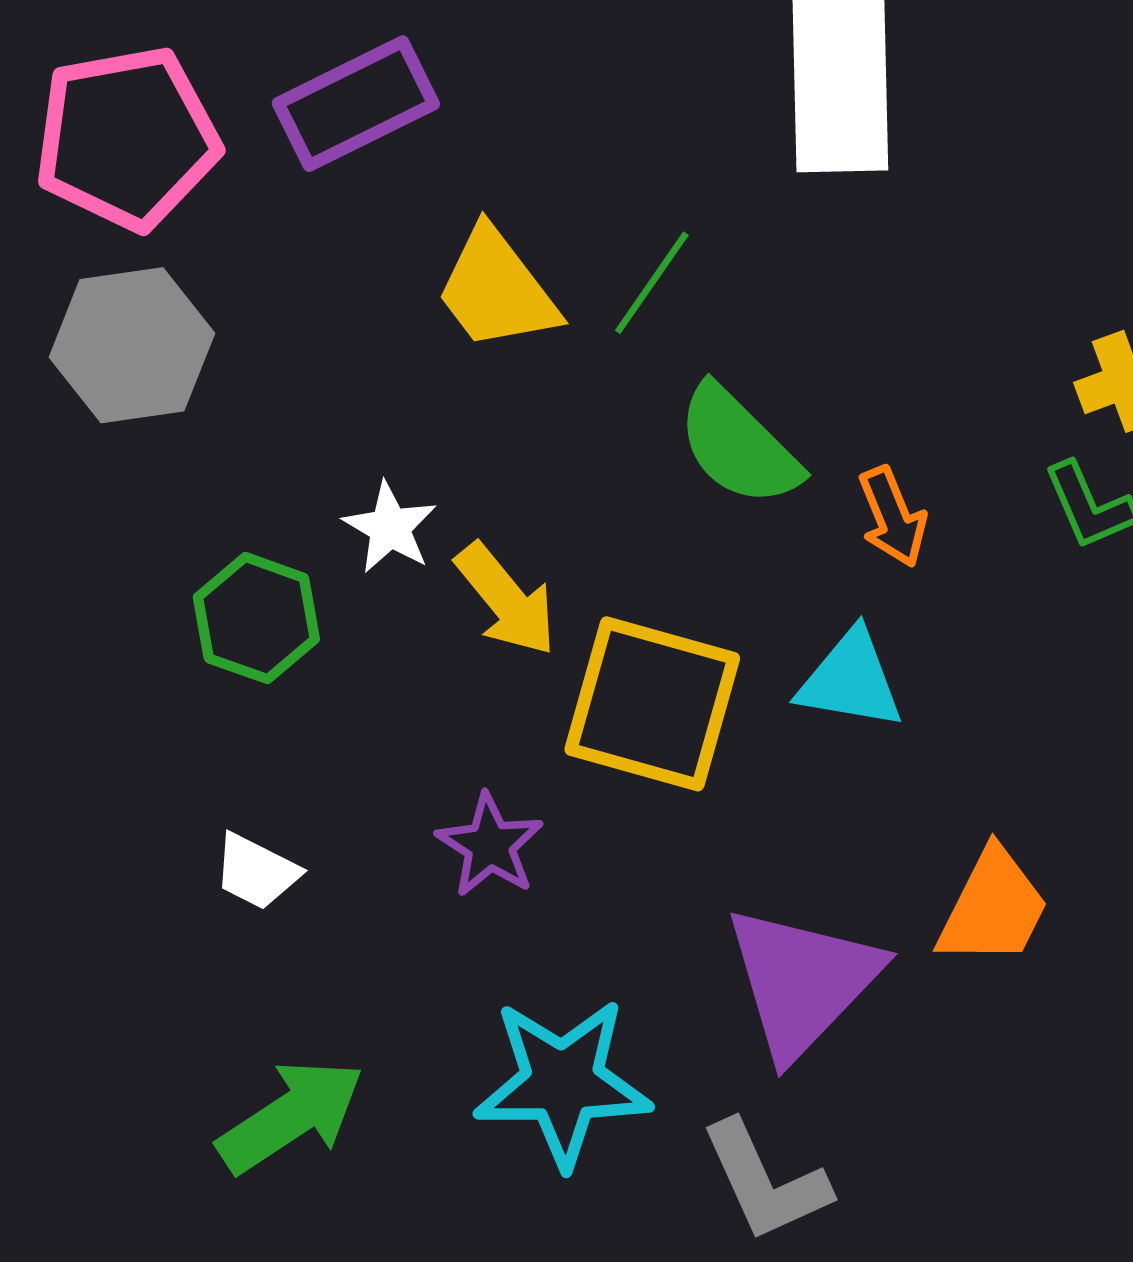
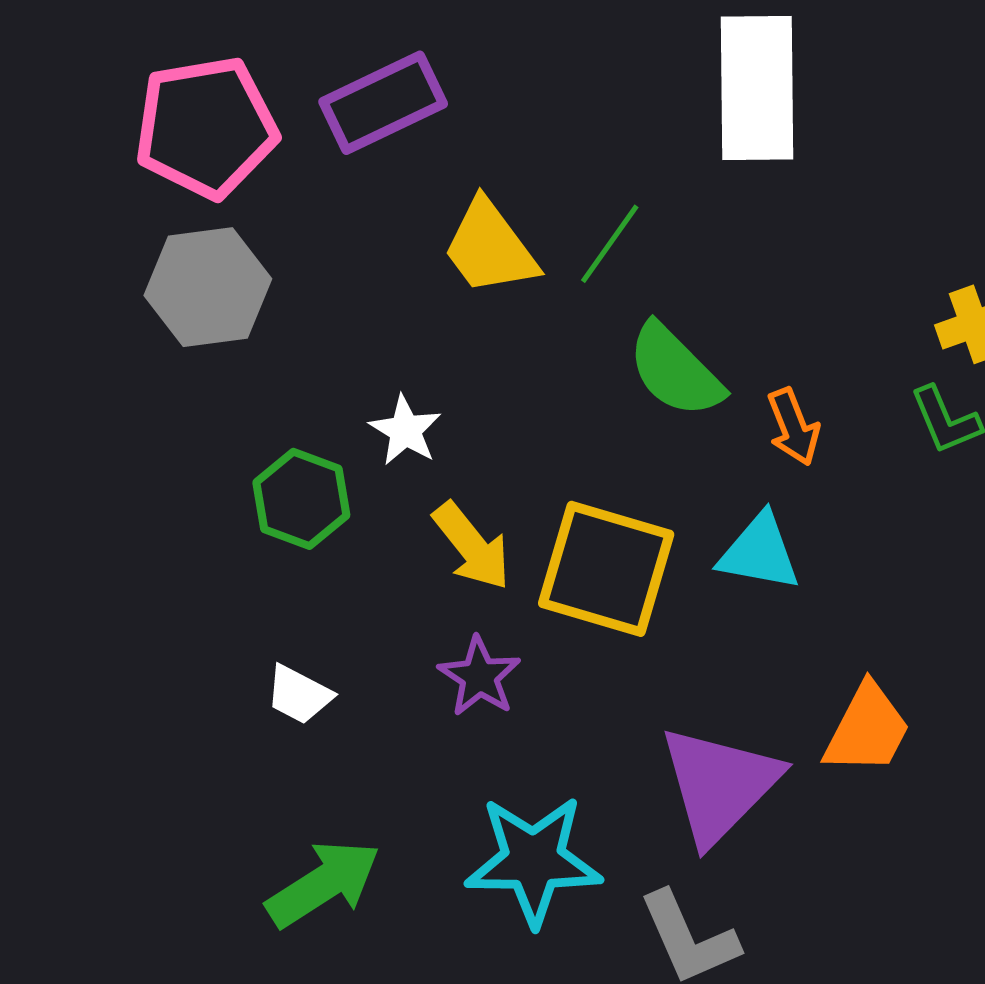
yellow arrow: (506, 600) -> (472, 546), moved

